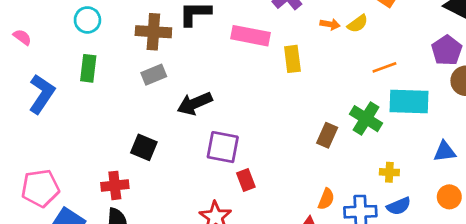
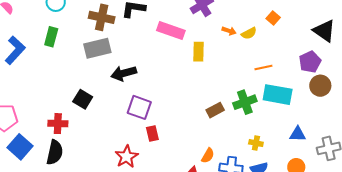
gray rectangle: (154, 75) -> (97, 48), size x1.5
green cross: (366, 119) -> (245, 102), turned 30
brown rectangle: (327, 135) -> (215, 110), turned 30

